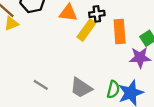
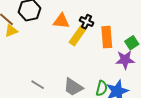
black cross: (97, 14) -> (87, 22), turned 32

